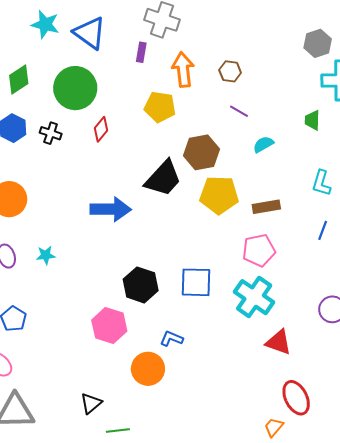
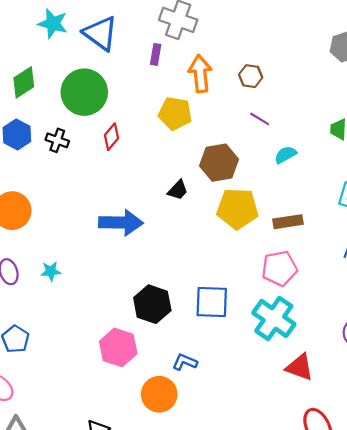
black trapezoid: (163, 178) -> (178, 190), size x0.5

